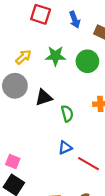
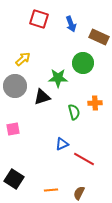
green star: (55, 56) -> (58, 78), moved
green semicircle: (67, 113) -> (74, 112), moved
pink square: (13, 161) -> (13, 129), moved, turned -32

